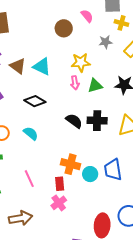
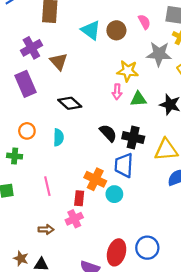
gray star: (106, 42) -> (159, 54), size x1.6
cyan triangle: (42, 67) -> (91, 30), moved
cyan semicircle: (31, 133) -> (58, 137), turned 42
blue trapezoid: (113, 170) -> (124, 165), moved
brown arrow: (21, 218) -> (46, 229), moved, size x0.6

